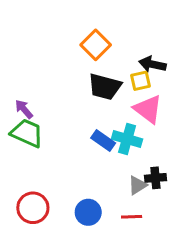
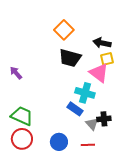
yellow square: (141, 81) -> (107, 59), moved
green trapezoid: (27, 133) -> (22, 116), moved
blue rectangle: (103, 141) -> (75, 109), moved
gray triangle: (138, 185) -> (92, 124), turned -40

